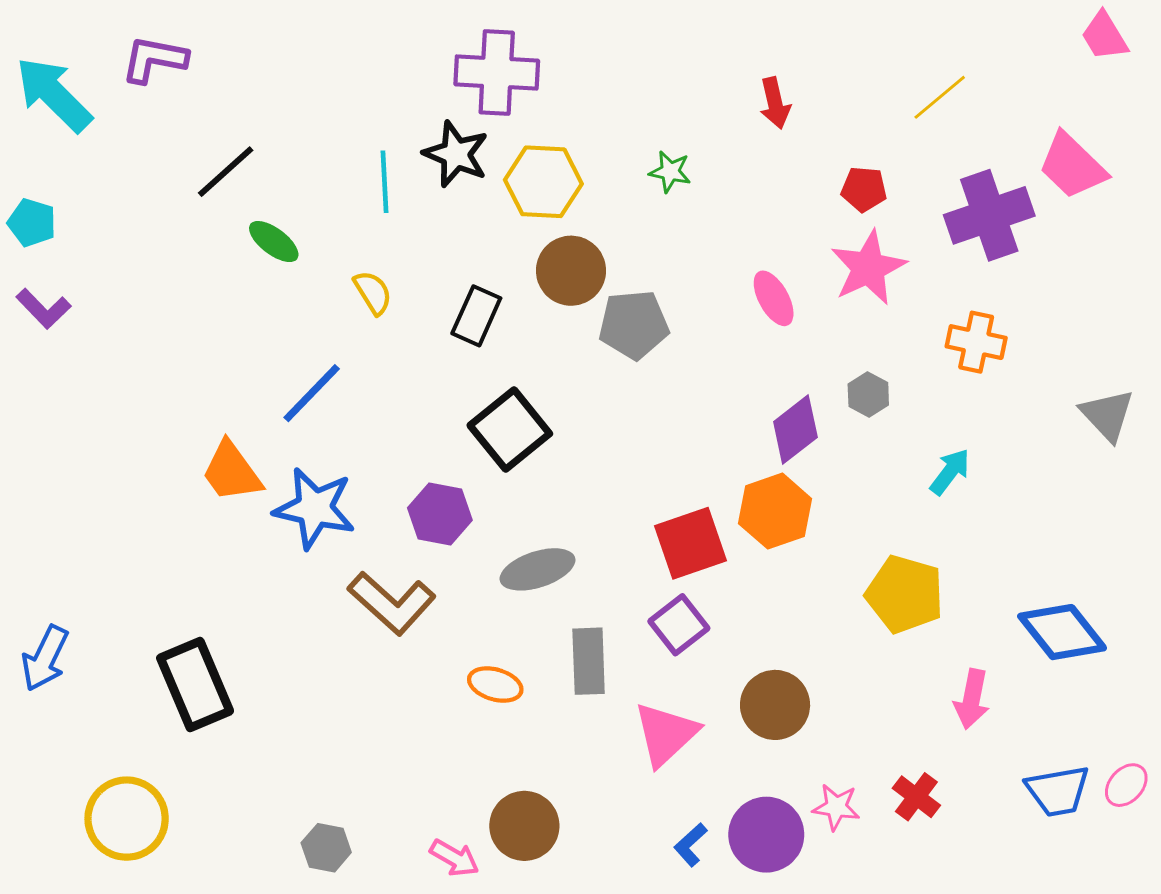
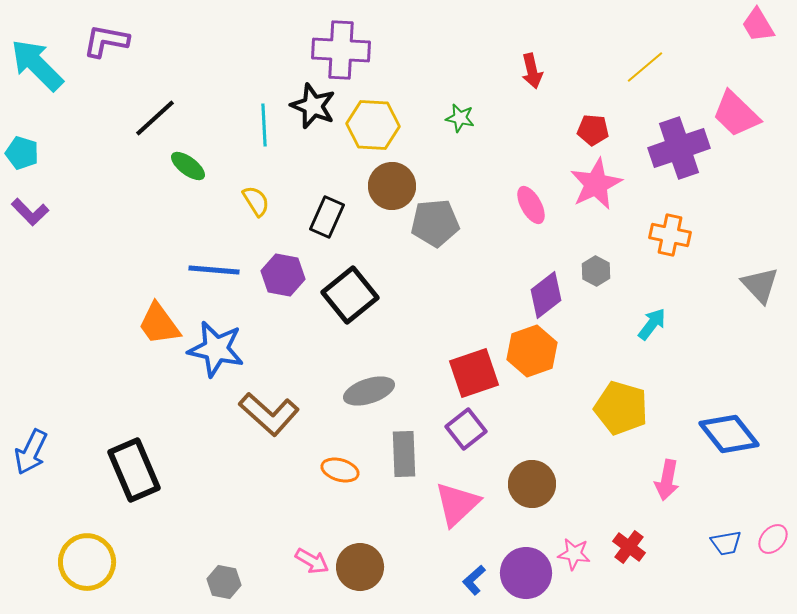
blue line: (312, 393) -> (214, 270), turned 51
purple hexagon: (440, 514) -> (283, 275), moved
blue trapezoid: (1058, 791) -> (726, 543), size x0.7
pink arrow: (454, 858) -> (312, 561), moved

